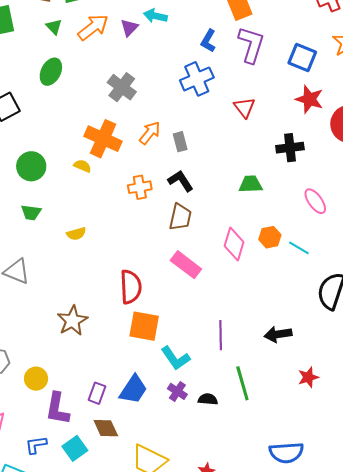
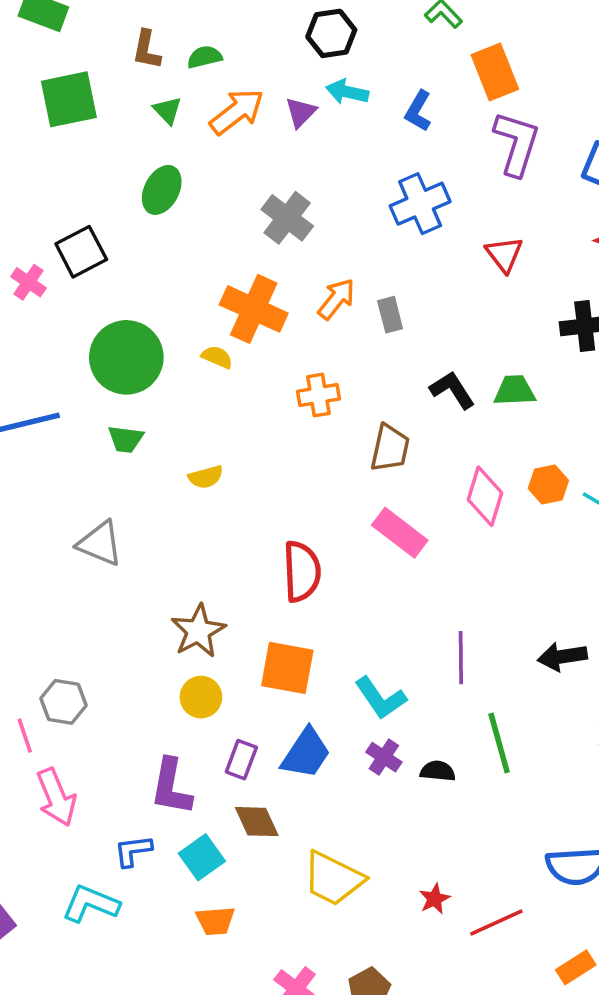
blue L-shape: (208, 41) -> (418, 111), moved
green circle: (31, 166) -> (126, 357), size x1.4
black L-shape: (181, 181) -> (452, 390), moved
orange square: (144, 326) -> (287, 668), moved
yellow circle: (36, 379) -> (201, 697), moved

